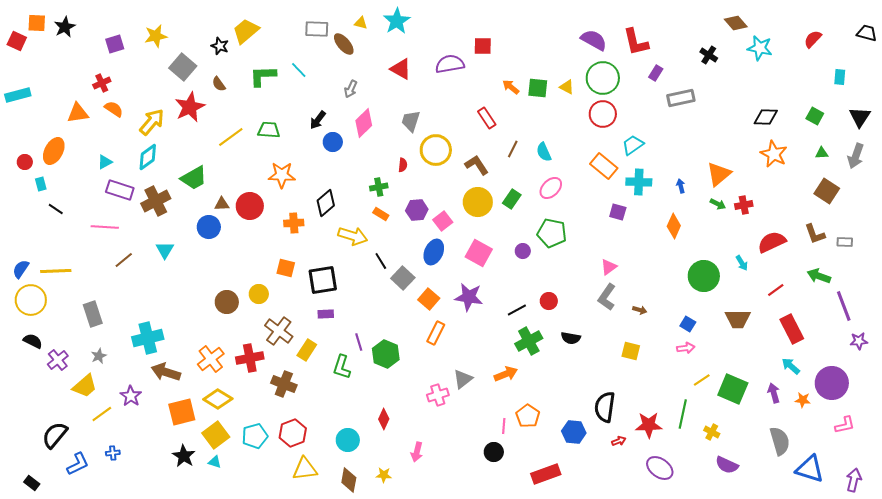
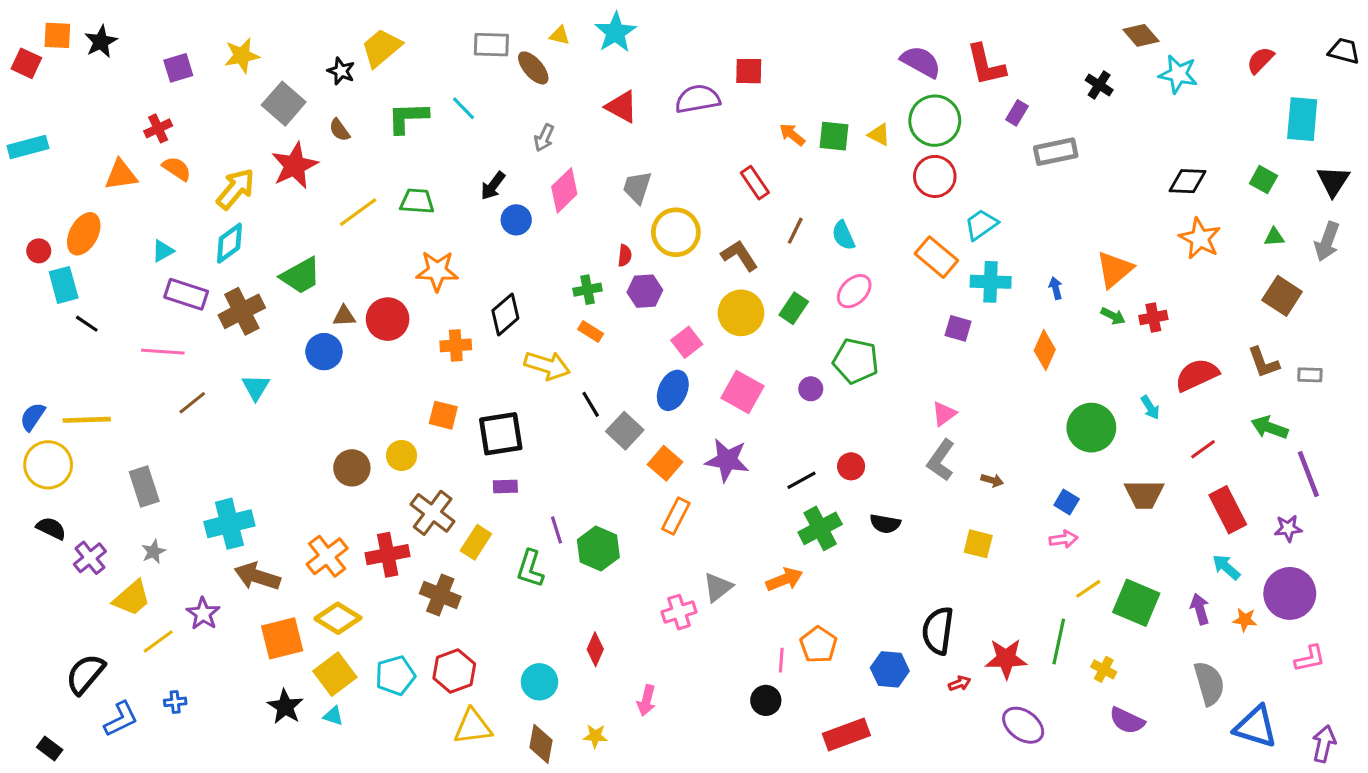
cyan rectangle: (840, 77) -> (1302, 119), size x1.8
cyan rectangle: (41, 184) -> (64, 285), size x1.6
purple hexagon: (417, 210) -> (645, 291), moved
purple star: (859, 341) -> (1288, 528), moved

